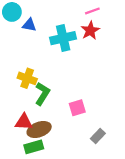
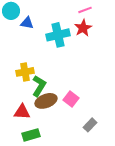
yellow cross: (27, 78) -> (25, 72), turned -30
pink square: (77, 108) -> (71, 99), turned -35
brown ellipse: (39, 129) -> (46, 101), moved

